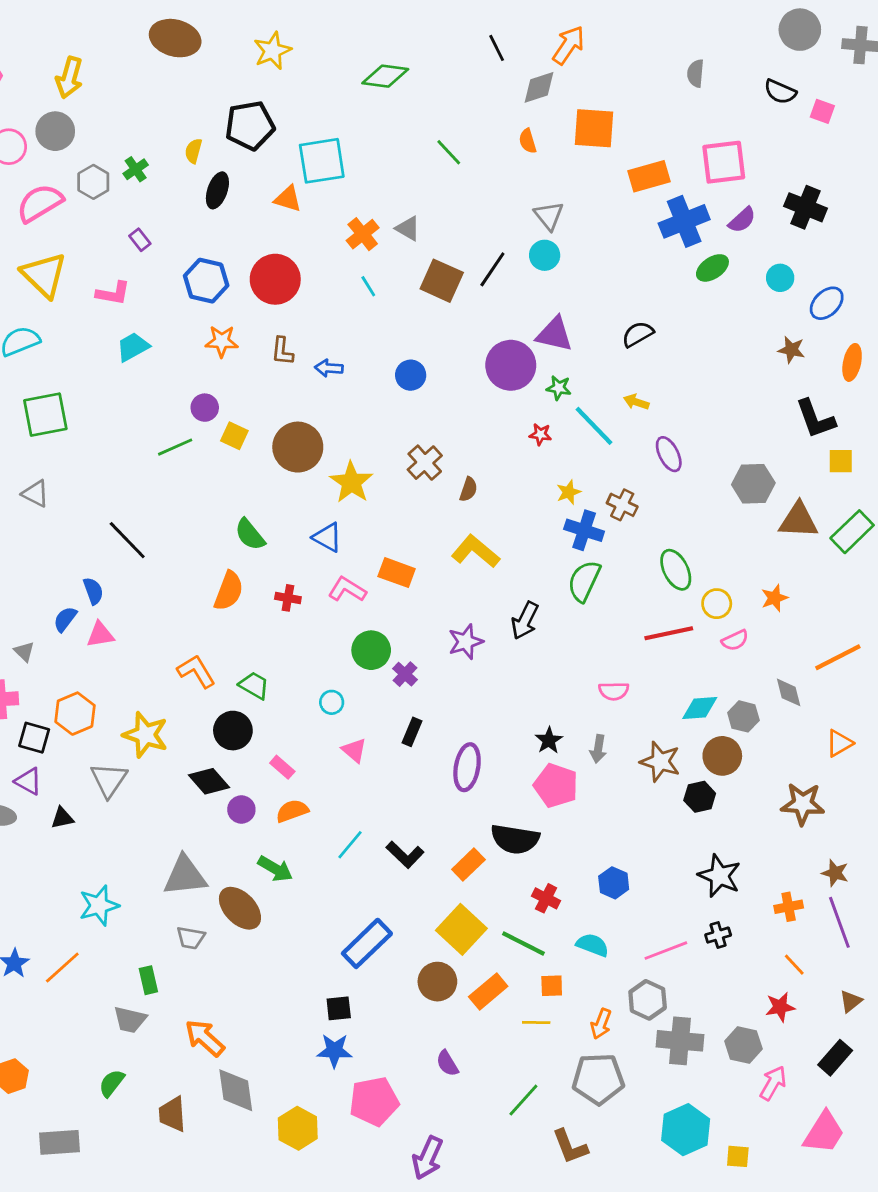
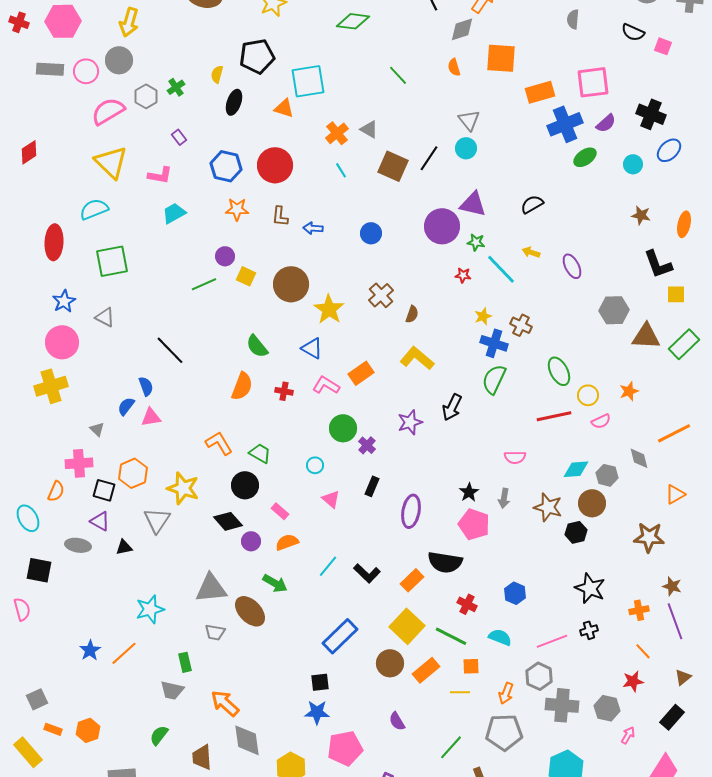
blue ellipse: (827, 303) -> (669, 150), moved
purple ellipse: (669, 454) -> (572, 266), moved
orange rectangle: (397, 573) -> (361, 373), turned -55
pink arrow: (773, 1083) -> (628, 735), size x0.7

